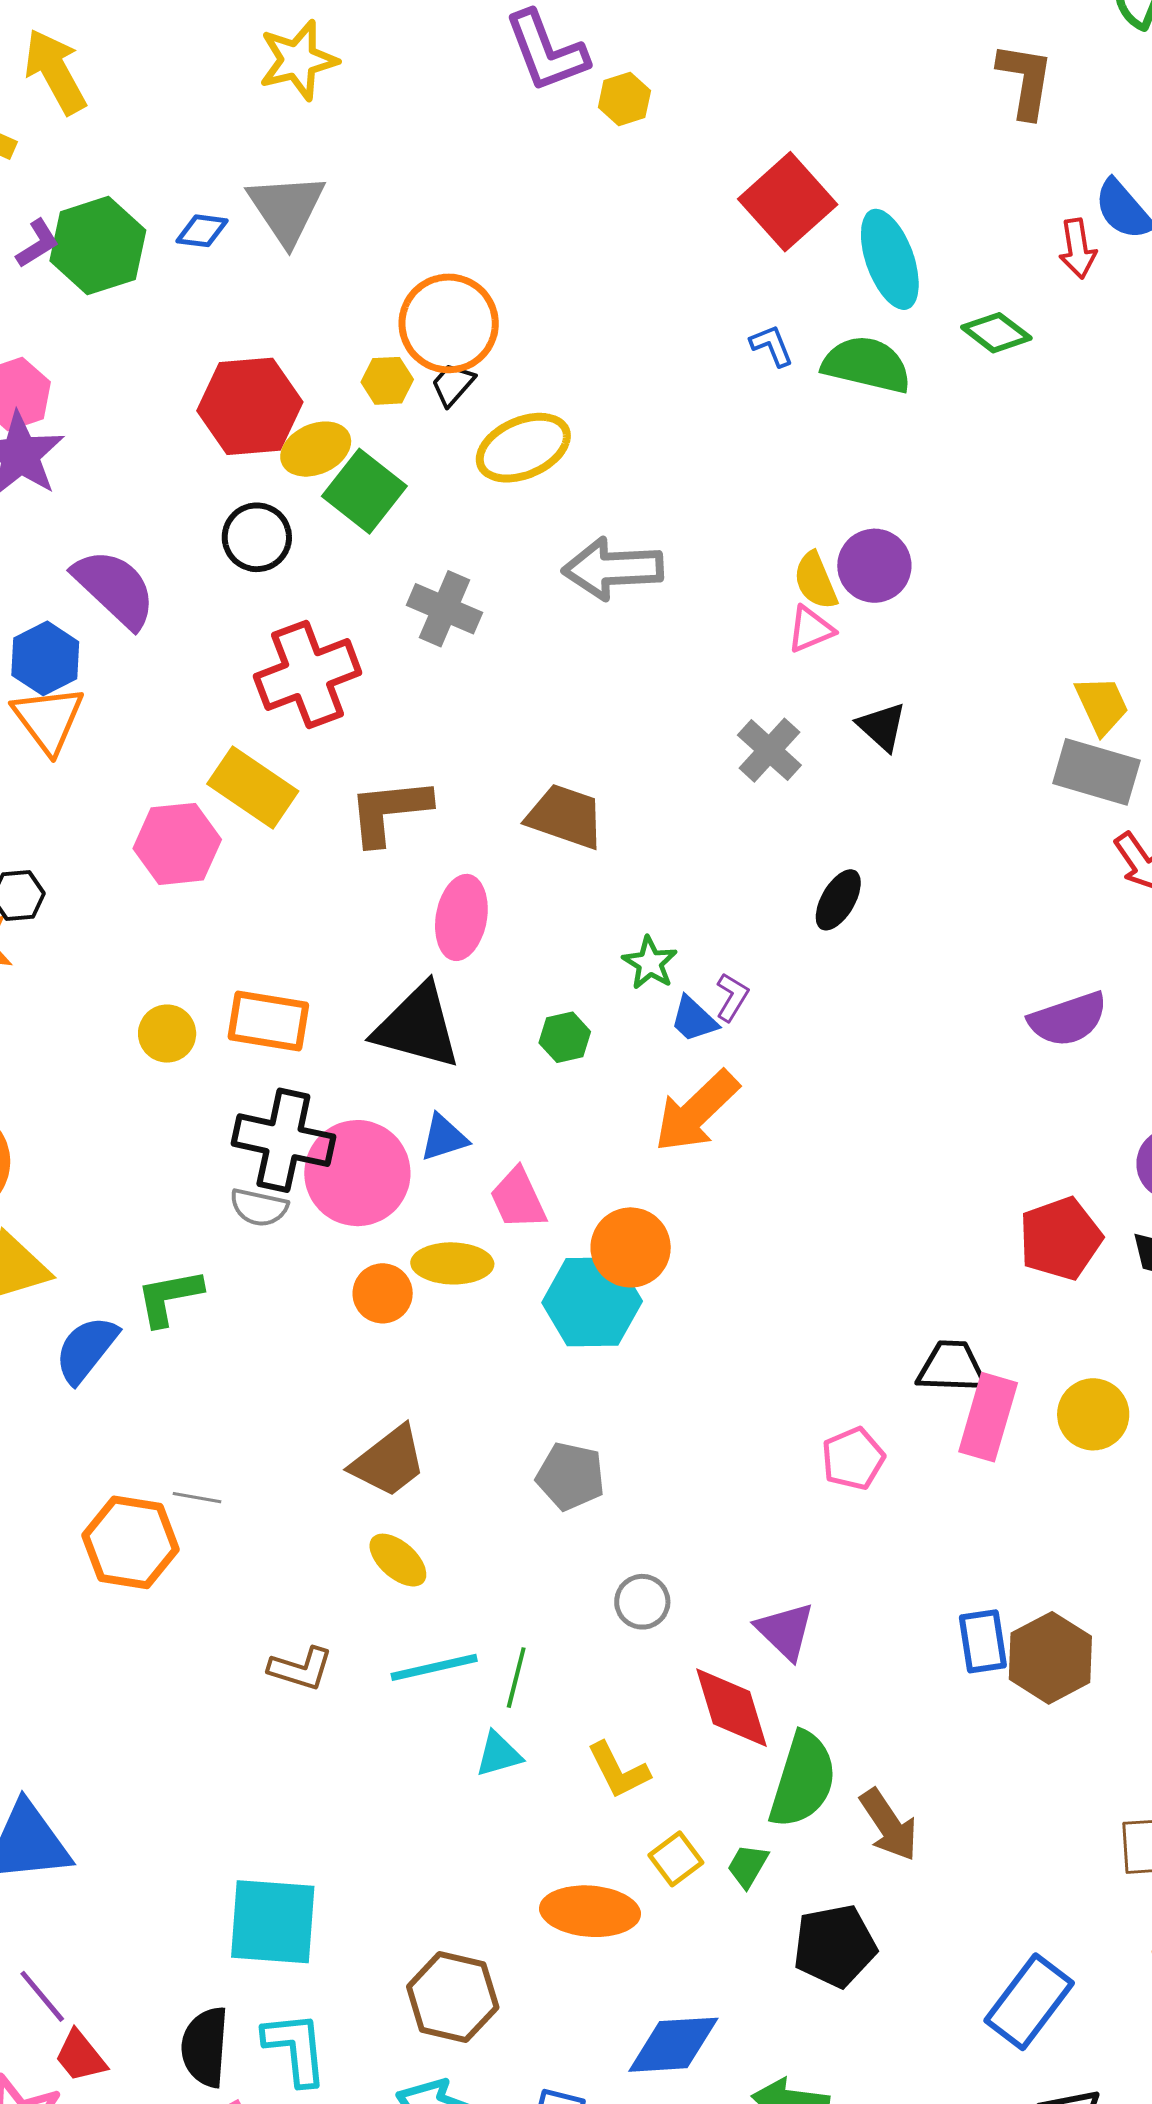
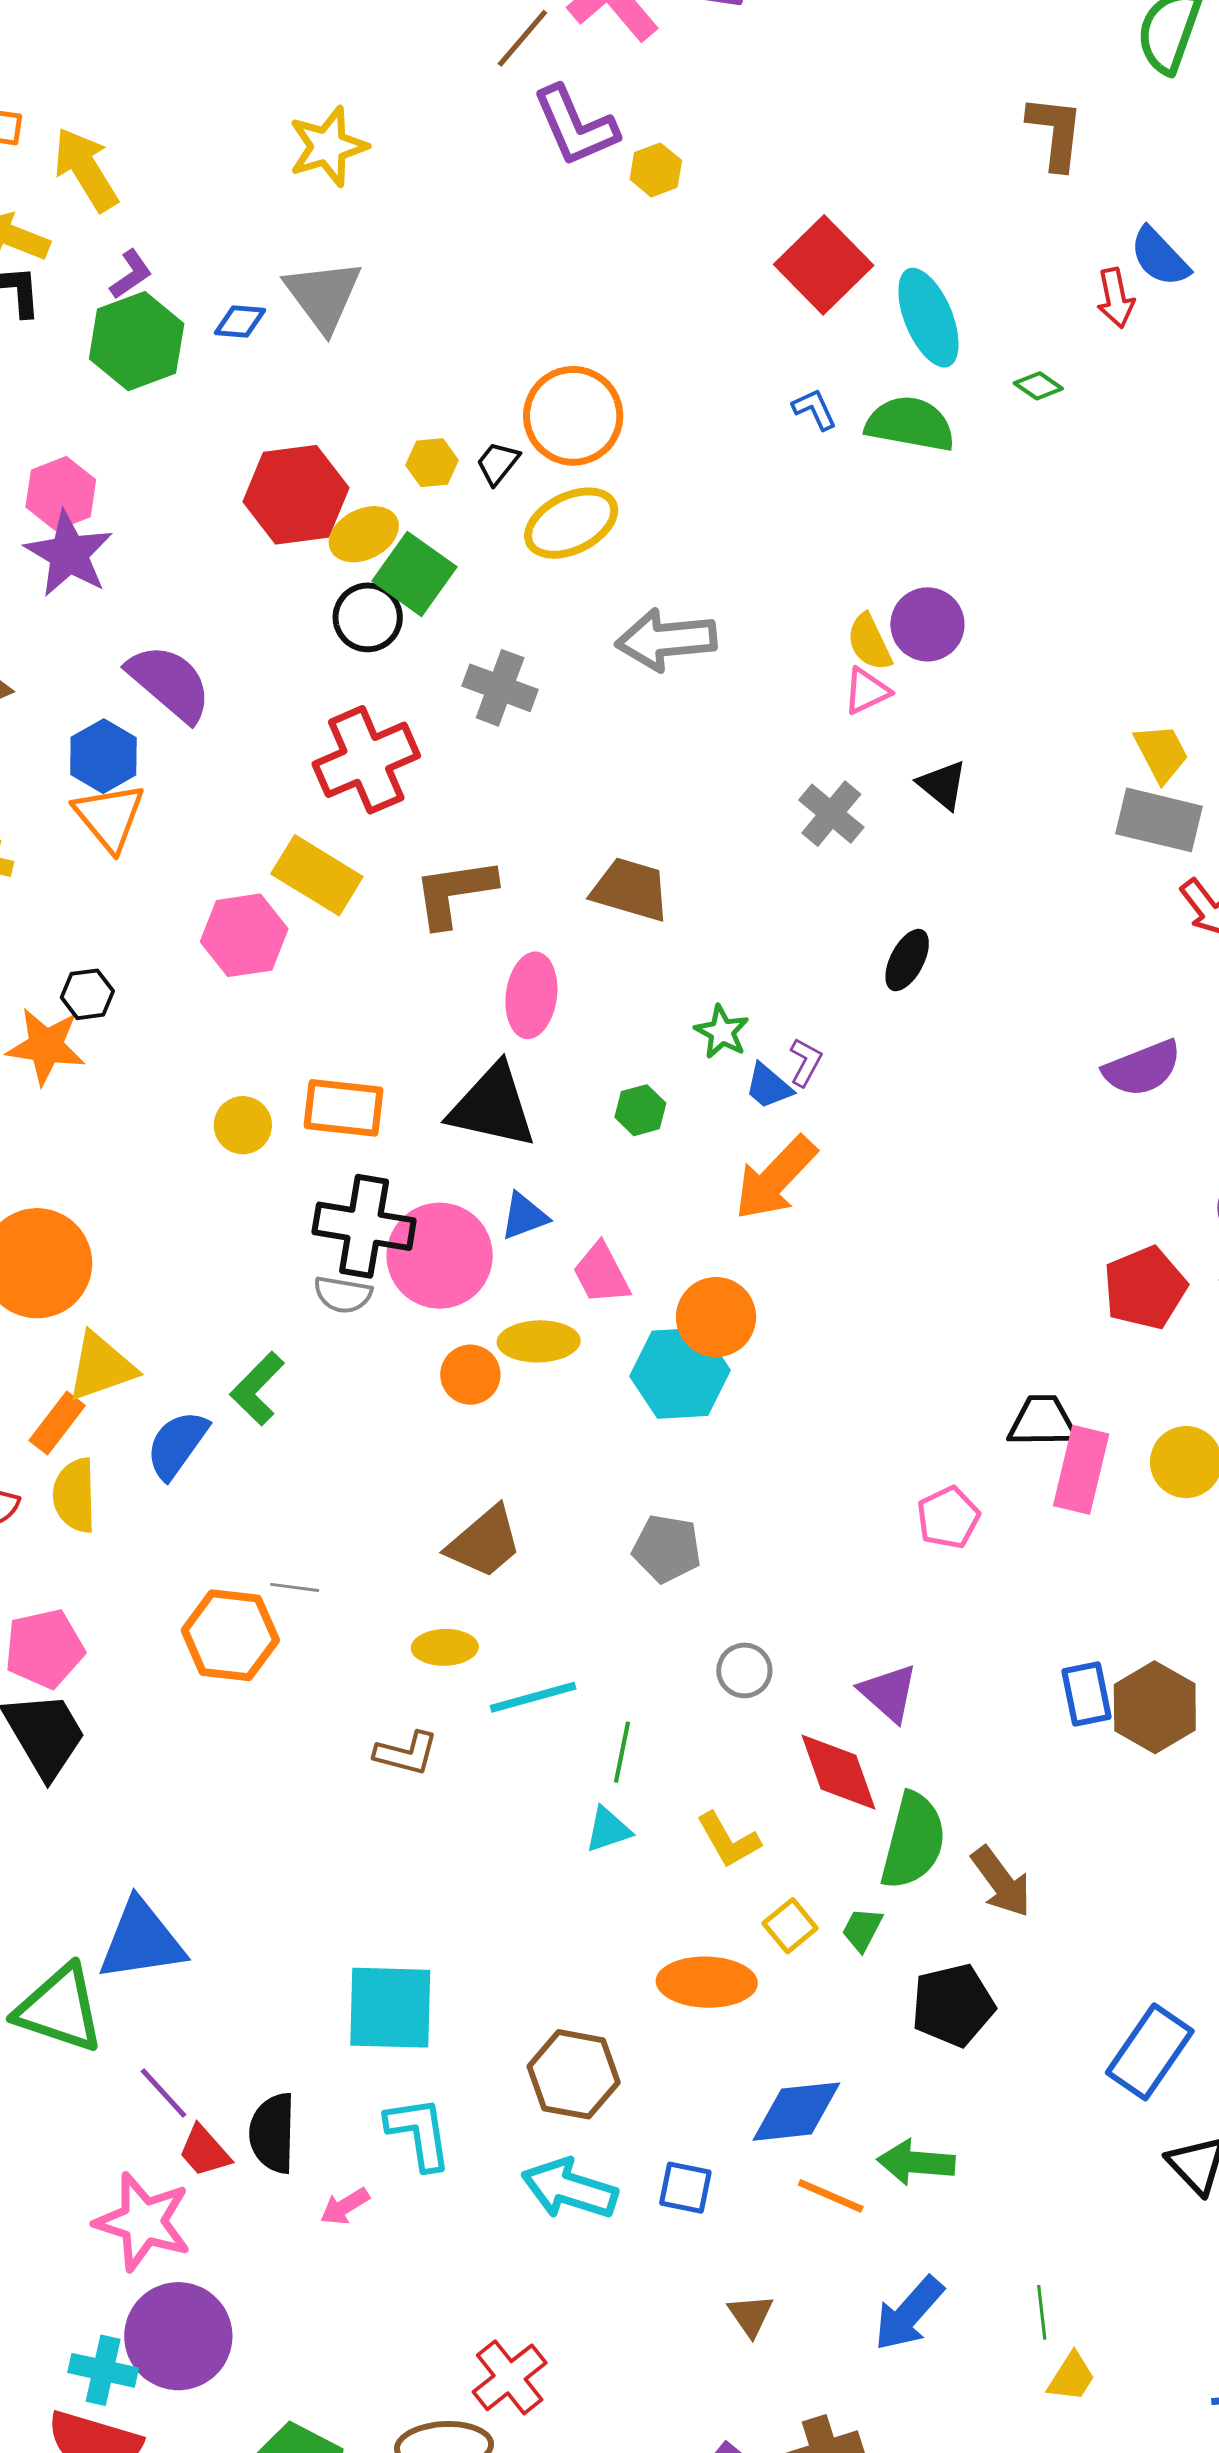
purple L-shape: (38, 244) -> (131, 274), moved
orange circle: (449, 323) -> (573, 416), moved
green diamond: (996, 333) -> (1038, 386), size x0.7
black circle: (257, 537) -> (368, 617), moved
green L-shape: (169, 1297) -> (257, 1389), turned -32
yellow ellipse: (398, 1560) -> (445, 1647), moved, turned -40
cyan line: (434, 1667) -> (533, 1697), moved
black semicircle: (205, 2047) -> (273, 2133), moved

